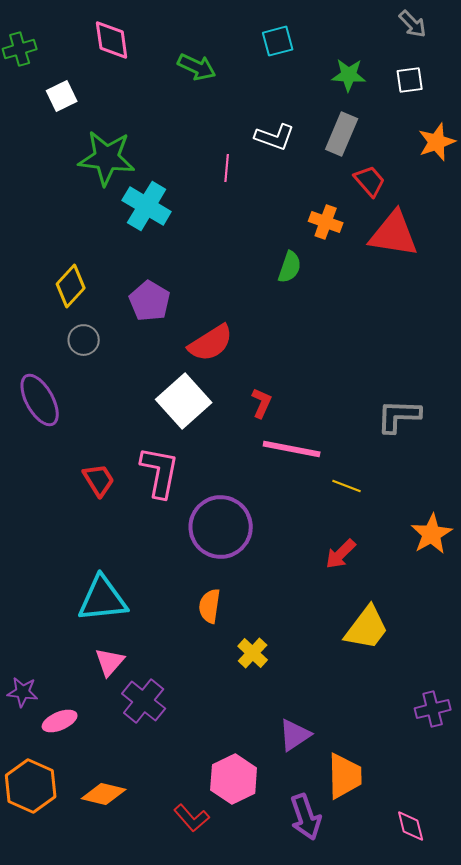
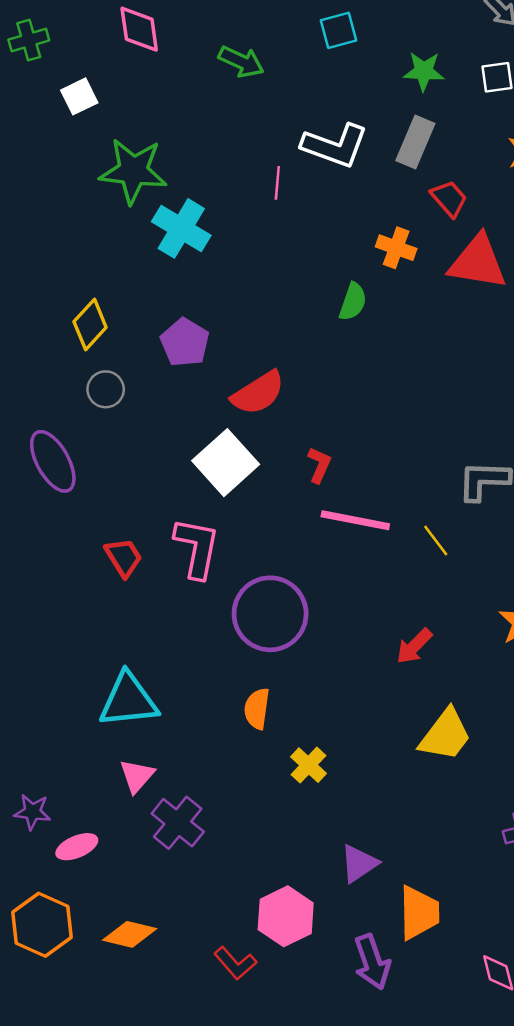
white L-shape: (275, 137) -> (335, 146), size x1.4
yellow line: (347, 486) -> (436, 541), moved, turned 32

